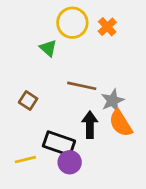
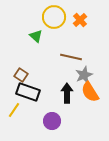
brown line: (82, 86) -> (71, 57), moved
black rectangle: (59, 143) -> (28, 92), moved
yellow line: (25, 160) -> (14, 110), moved, turned -42

